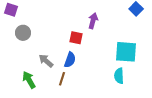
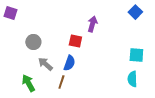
gray circle: (23, 33) -> (33, 42), moved
cyan square: (126, 52) -> (136, 55), moved, size x0.7
cyan semicircle: (119, 76) -> (132, 79), moved

